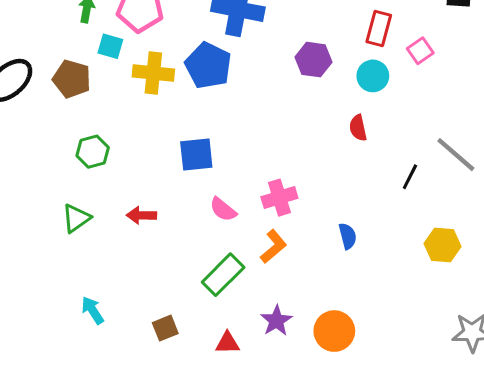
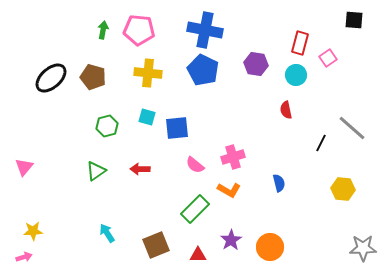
cyan square: (110, 46) -> (147, 117), moved
blue pentagon: (208, 66) -> (203, 70), moved
orange L-shape: (273, 246) -> (229, 190), turned 70
brown square: (165, 328) -> (156, 245), size x1.5

